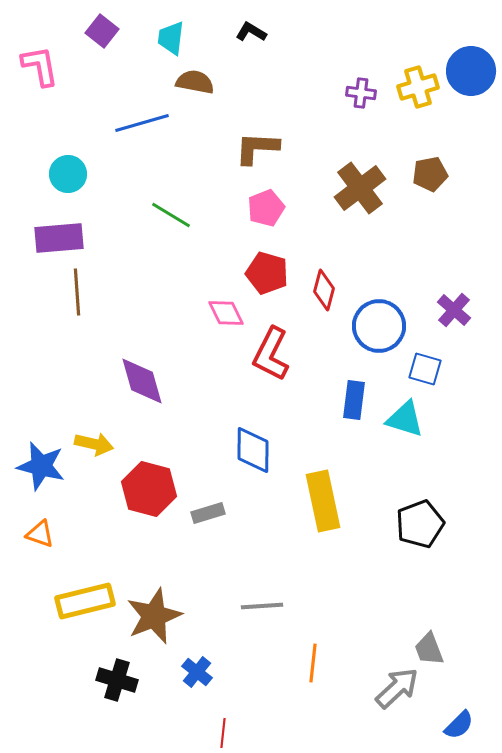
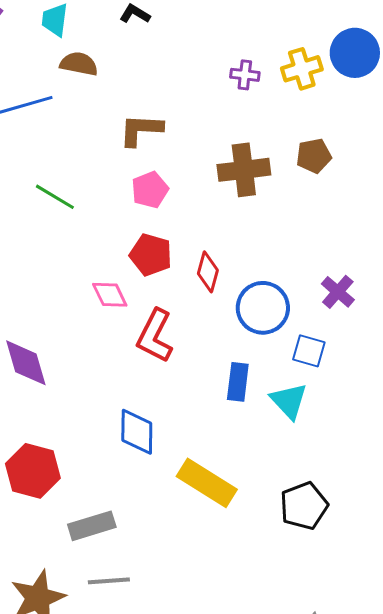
brown cross: (360, 188) -> (244, 170), turned 30
cyan triangle: (405, 419) -> (289, 401), turned 30
yellow rectangle: (323, 501) -> (207, 483), turned -46
gray rectangle: (208, 513) -> (92, 526), moved, size x1.4
gray line: (262, 606) -> (109, 581), moved

